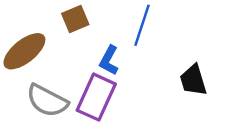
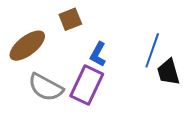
blue line: (142, 25) -> (152, 50), moved

